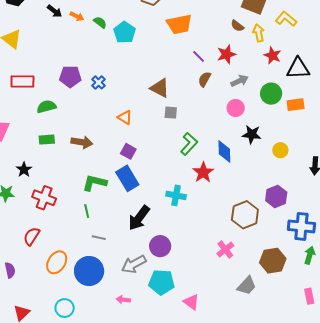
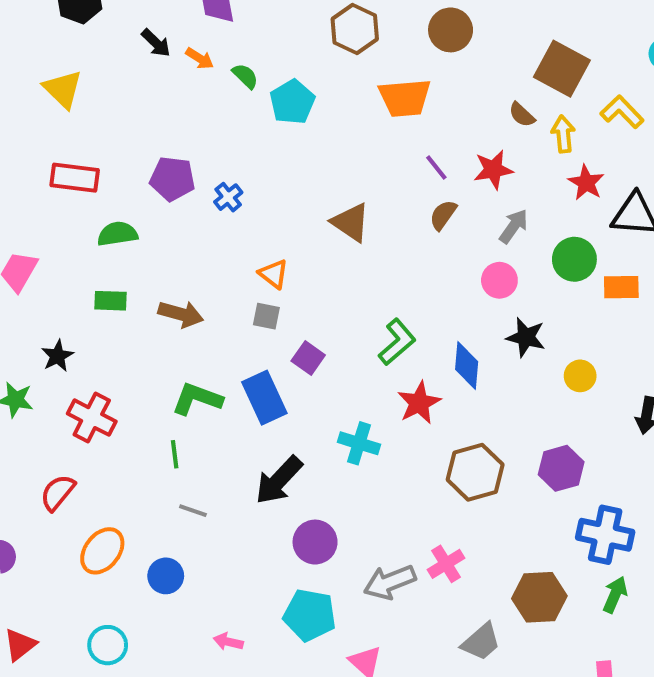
gray arrow: (240, 81) -> (514, 226), turned -36
gray square: (171, 113) -> (266, 316), moved
purple square: (128, 151) -> (308, 358), moved
brown hexagon: (245, 215) -> (475, 472), moved
gray arrow: (134, 264) -> (390, 582), moved
blue circle: (89, 271) -> (166, 576), size x0.6

